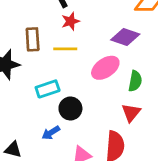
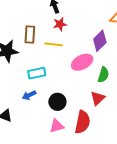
purple diamond: (125, 37) -> (100, 41), turned -70
black circle: (70, 109) -> (57, 102), moved
blue arrow: (51, 133) -> (29, 95), moved

